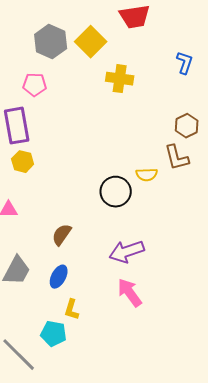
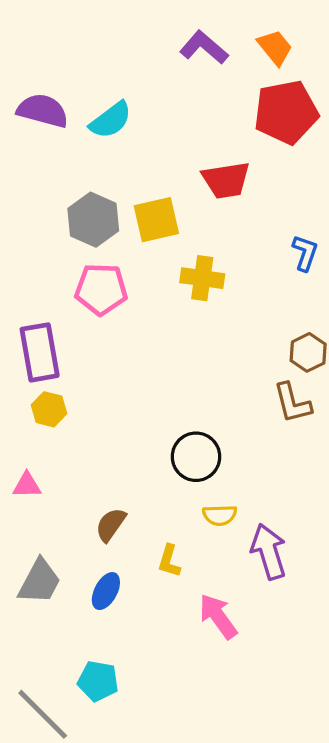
yellow square: (91, 42) -> (156, 220), turned 32
pink pentagon: (35, 85) -> (101, 289), moved, size x1.4
yellow semicircle: (147, 175) -> (220, 515), moved
purple arrow: (127, 252) -> (269, 552), moved, turned 92
yellow L-shape: (72, 310) -> (169, 561), moved

